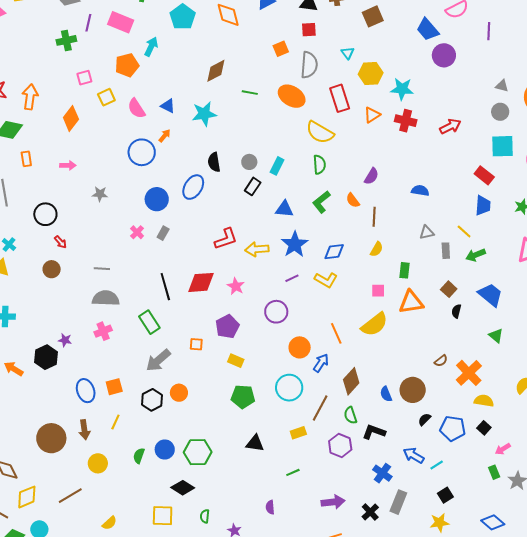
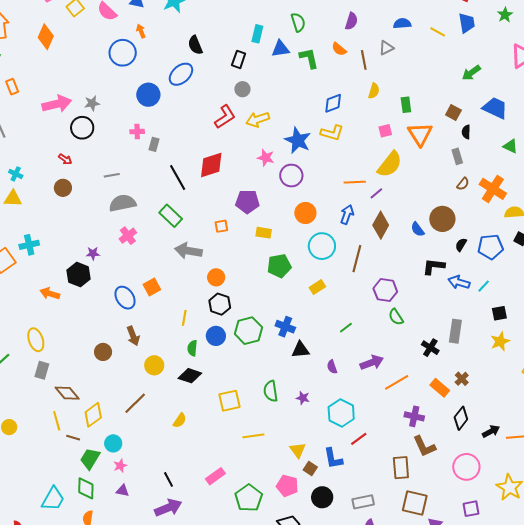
orange arrow: (165, 136) -> (141, 31), turned -48
gray circle: (249, 162) -> (242, 89), moved
pink arrow: (68, 165) -> (57, 104), moved, size x1.8
blue ellipse: (193, 187) -> (181, 74), turned 30
green L-shape: (321, 202) -> (309, 58), turned 130
blue triangle: (284, 209) -> (280, 49), moved
black circle: (45, 214) -> (82, 128), moved
pink cross: (137, 232) -> (137, 132), turned -32
yellow line: (464, 232) -> (438, 32), moved
gray rectangle: (163, 233) -> (154, 144), moved
gray triangle: (427, 233) -> (386, 48), moved
blue star: (295, 244) -> (298, 140), moved
gray rectangle: (446, 251) -> (457, 156), moved
purple line: (292, 278) -> (376, 193), moved
pink star: (236, 286) -> (266, 158), moved
orange triangle: (411, 302) -> (420, 134), turned -40
purple pentagon: (227, 327) -> (247, 202), turned -30
orange line: (336, 333) -> (355, 182), turned -55
orange circle: (300, 347) -> (305, 213), moved
gray arrow: (158, 360) -> (188, 251), turned 64
black hexagon: (152, 400) -> (220, 304), moved
green semicircle: (350, 415) -> (396, 317), moved
yellow line: (115, 422) -> (184, 318), moved
black L-shape: (374, 432) -> (434, 266), moved
yellow rectangle: (298, 433) -> (317, 287), moved
brown circle: (51, 438) -> (103, 352), size x0.6
black triangle: (255, 443) -> (300, 350), moved
blue cross: (382, 473) -> (285, 327), moved
black diamond: (183, 488) -> (190, 376), moved
black square: (445, 495) -> (499, 313), turned 35
purple arrow: (333, 502) -> (372, 363), moved
green semicircle: (205, 516) -> (271, 391), size x1.5

